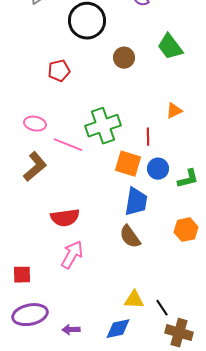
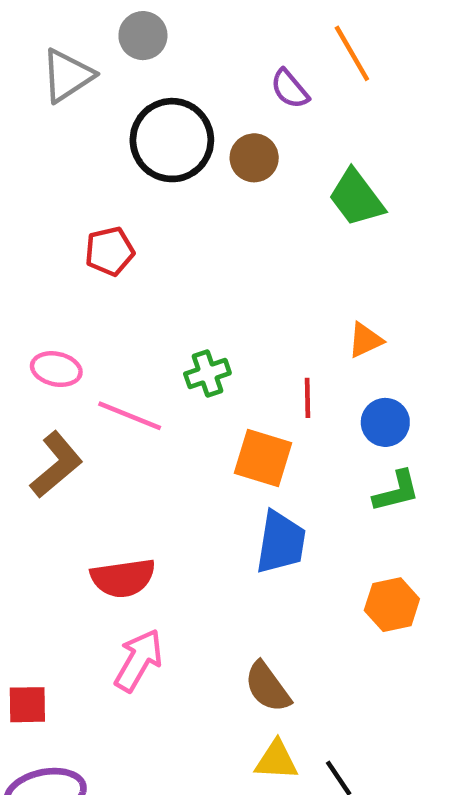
brown circle: (124, 58) -> (254, 158), moved
green cross: (103, 126) -> (207, 373), size x0.6
blue circle: (158, 169) -> (385, 422), moved
brown semicircle: (130, 237) -> (267, 687), moved

